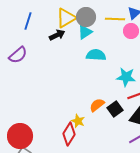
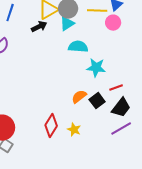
cyan star: (126, 77) -> (96, 68), moved
yellow star: (78, 121) -> (74, 130), moved

